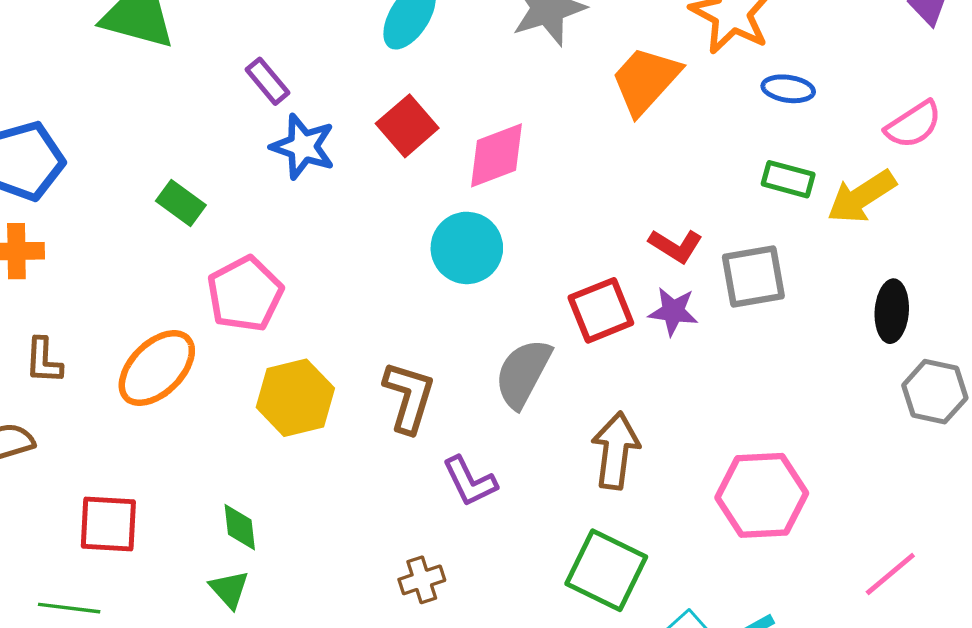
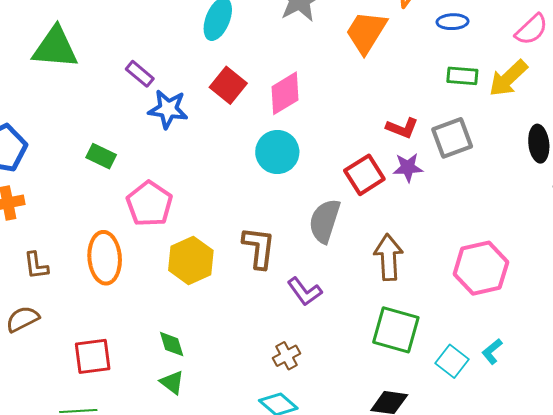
orange ellipse: (157, 368) -> (105, 258), turned -39

